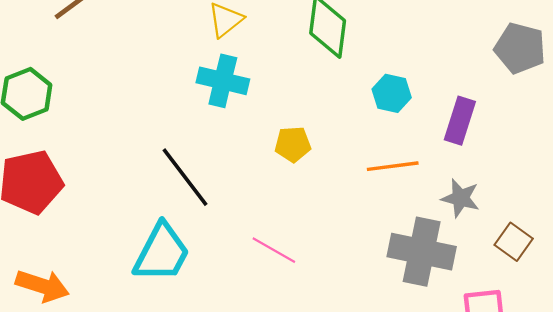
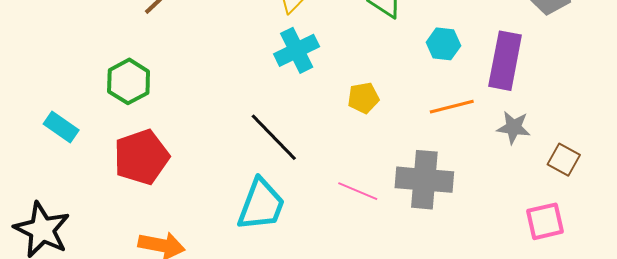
cyan cross: (223, 81) -> (297, 50), turned -33
purple rectangle: (460, 121) -> (505, 61), size x1.4
gray cross: (422, 252) -> (424, 180), moved

